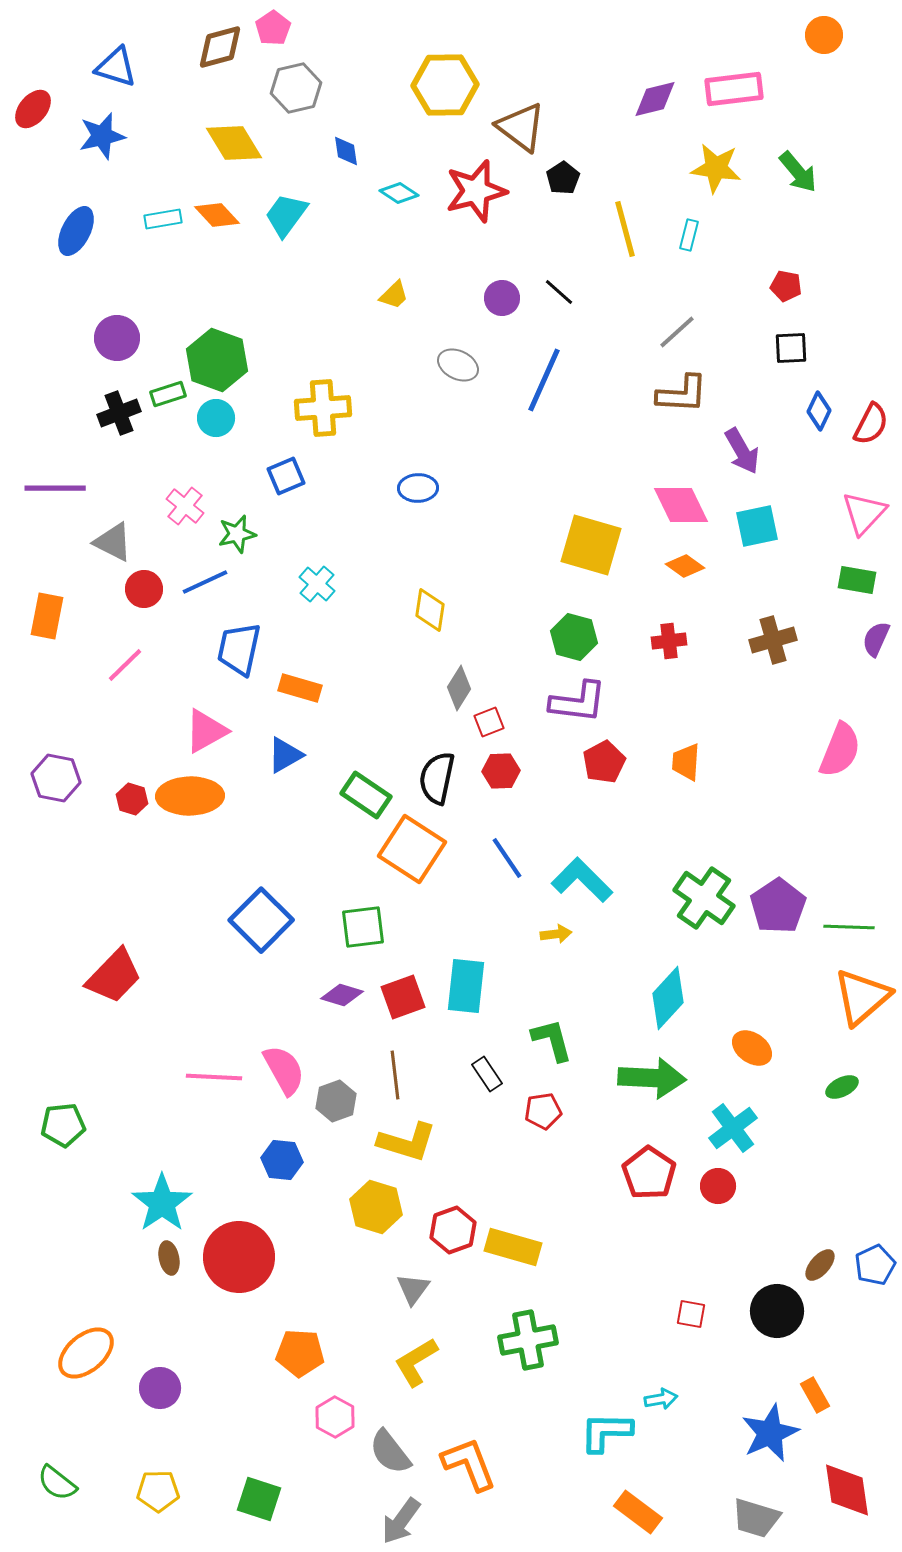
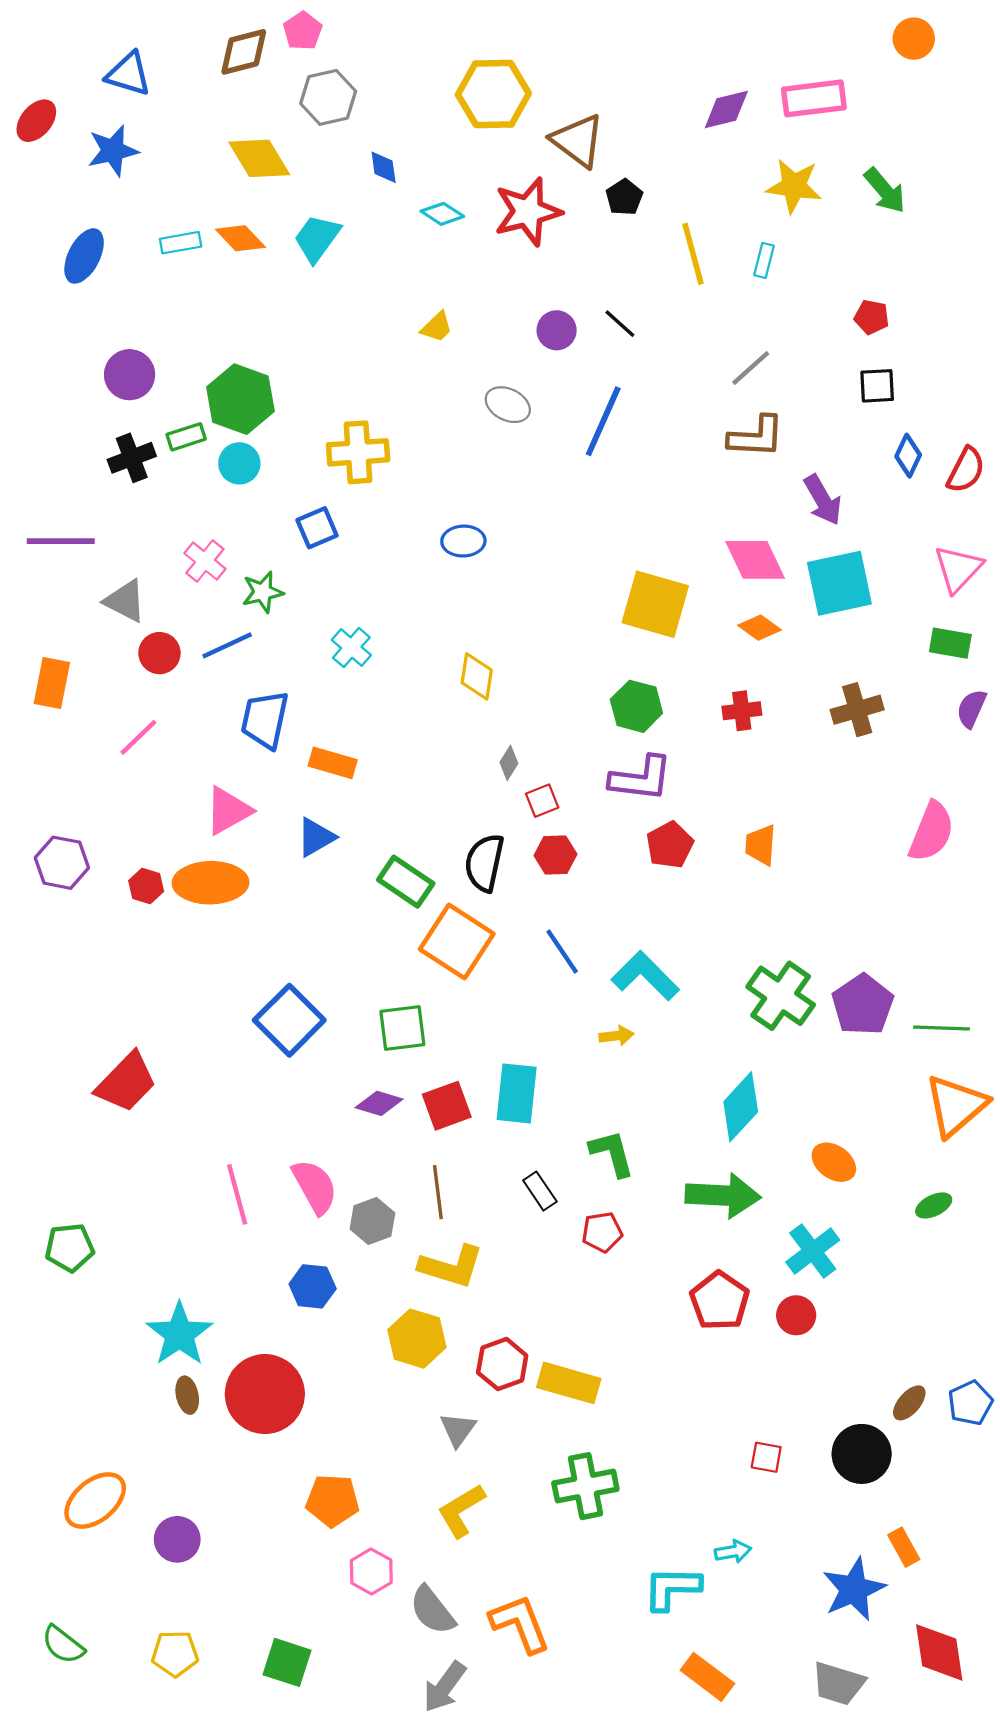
cyan square: (757, 526) -> (839, 583), size x1.4
gray diamond: (459, 688) -> (509, 763), size x0.7
pink line: (214, 1077) -> (237, 1194), turned 72

